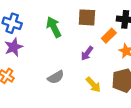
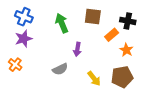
purple arrow: (87, 53) -> (77, 49), moved, turned -32

